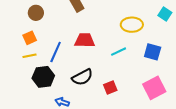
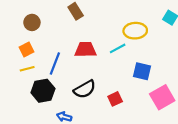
cyan line: (119, 52) -> (118, 48), moved
blue square: (153, 52) -> (142, 71), moved

